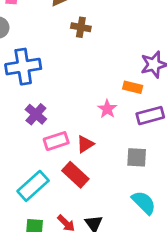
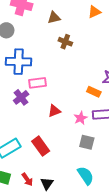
pink star: (107, 109) -> (81, 118), moved
pink rectangle: (56, 141) -> (37, 83), moved
red triangle: (85, 144) -> (54, 111), moved

